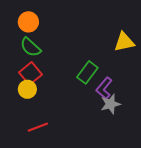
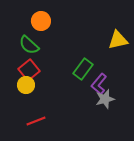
orange circle: (28, 22) -> (41, 21), moved

